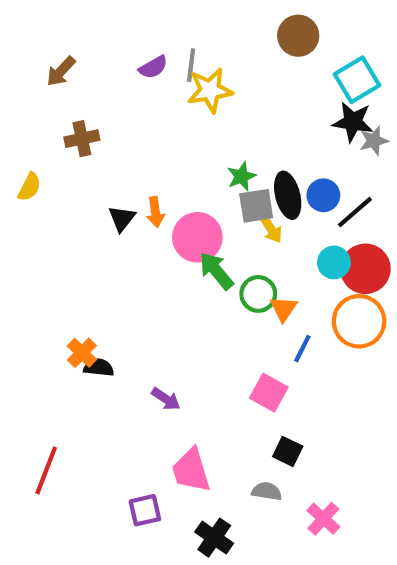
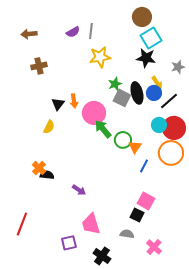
brown arrow: (61, 71) -> (29, 34), turned 42
cyan square: (357, 80) -> (151, 38), moved
yellow star: (210, 90) -> (100, 57), moved
black star: (353, 122) -> (146, 58), moved
yellow semicircle: (29, 187) -> (49, 127), moved
gray square: (256, 206) -> (122, 98), turned 36
yellow arrow: (271, 229) -> (157, 83), moved
pink square: (269, 393) -> (146, 201), moved

